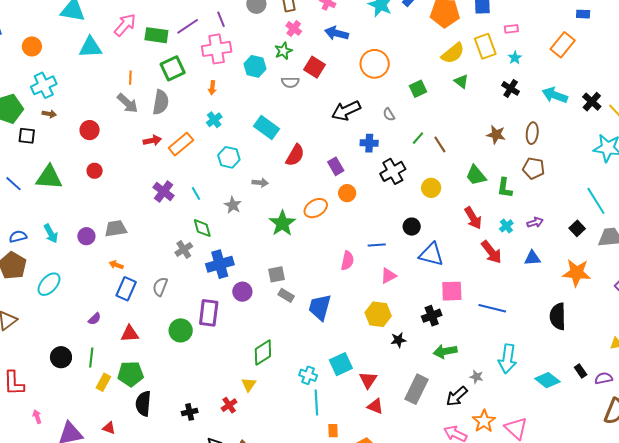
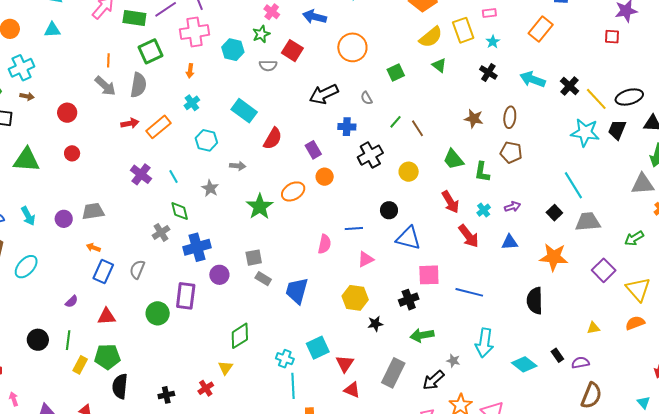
cyan triangle: (90, 47) -> (52, 30), moved, size x0.7

